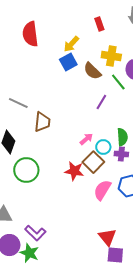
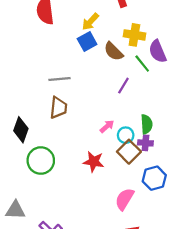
gray line: (18, 103) -> (60, 79), moved, turned -30
brown square: (93, 162) -> (129, 152), moved
pink semicircle: (102, 190) -> (125, 199), moved

